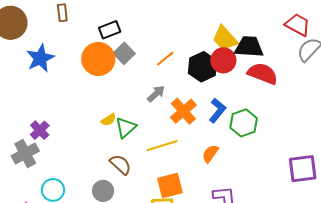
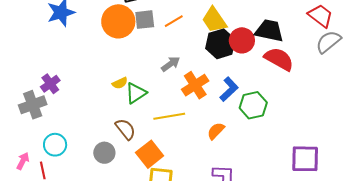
yellow trapezoid: (225, 38) -> (214, 20), moved
gray square: (124, 53) -> (145, 20), turned 30
orange line: (165, 59) -> (174, 21), moved
orange square: (170, 185) -> (150, 154), moved, turned -32

